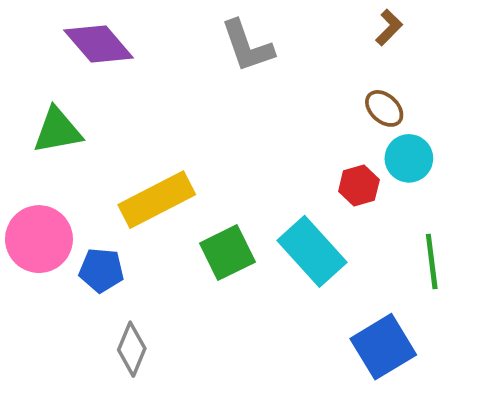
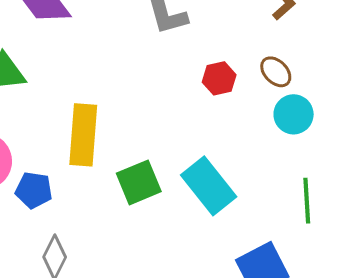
red hexagon: (359, 185) -> (219, 78), moved
yellow rectangle: (157, 200) -> (83, 135), turned -62

